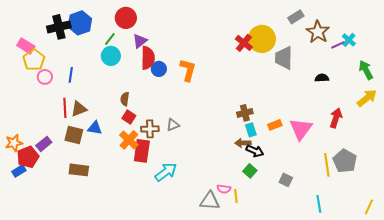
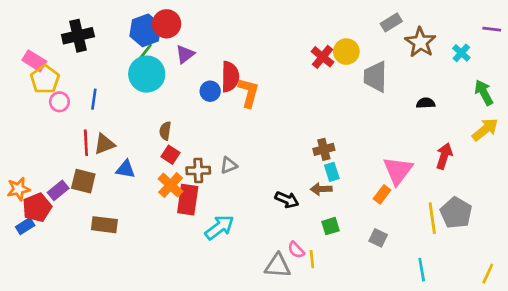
blue hexagon: (80, 23) -> (145, 30), moved
yellow circle: (262, 39) -> (346, 52), size x0.7
purple line: (338, 45) -> (492, 29), moved, turned 32
cyan circle: (111, 56) -> (147, 74), size x1.4
red semicircle: (148, 58) -> (230, 77), moved
orange rectangle: (275, 125) -> (382, 194), moved, turned -32
brown square: (74, 135) -> (83, 181), moved
black arrow: (255, 151) -> (287, 200), moved
green square: (250, 171) -> (330, 226), turned 32
pink semicircle: (224, 189) -> (296, 250), turned 40

